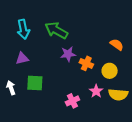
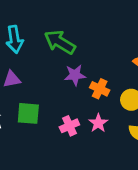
pink star: (96, 91) -> (98, 123), moved
pink cross: (72, 101) -> (69, 126), moved

